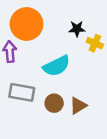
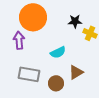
cyan semicircle: (56, 66) -> (58, 52), size x0.7
brown triangle: (78, 106) -> (76, 72), moved

